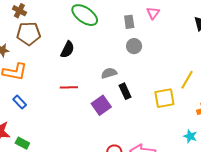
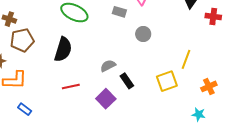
gray rectangle: (129, 22) -> (119, 12), turned -56
gray circle: (134, 46) -> (143, 34), moved
black semicircle: (67, 50) -> (63, 49), size x1.4

